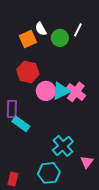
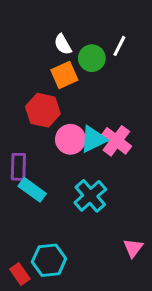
orange square: (28, 39) -> (64, 75), moved
cyan cross: (63, 146) -> (90, 196), moved
cyan hexagon: (49, 173) -> (49, 260), moved
red rectangle: (13, 179) -> (20, 274), turned -48

